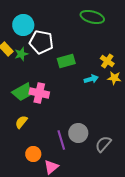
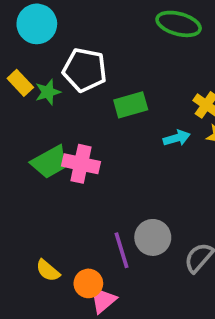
cyan circle: (23, 25) -> (37, 24), moved
yellow semicircle: (21, 122) -> (48, 271), moved, turned -88
orange circle: (33, 154) -> (88, 283), moved

